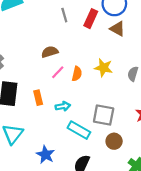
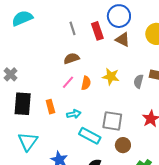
red rectangle: (91, 19) -> (97, 31), turned -42
brown semicircle: (50, 52) -> (71, 58), moved

